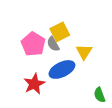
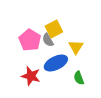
red star: (34, 84) -> (31, 76), turned -30
green semicircle: (100, 95) -> (79, 78), moved

